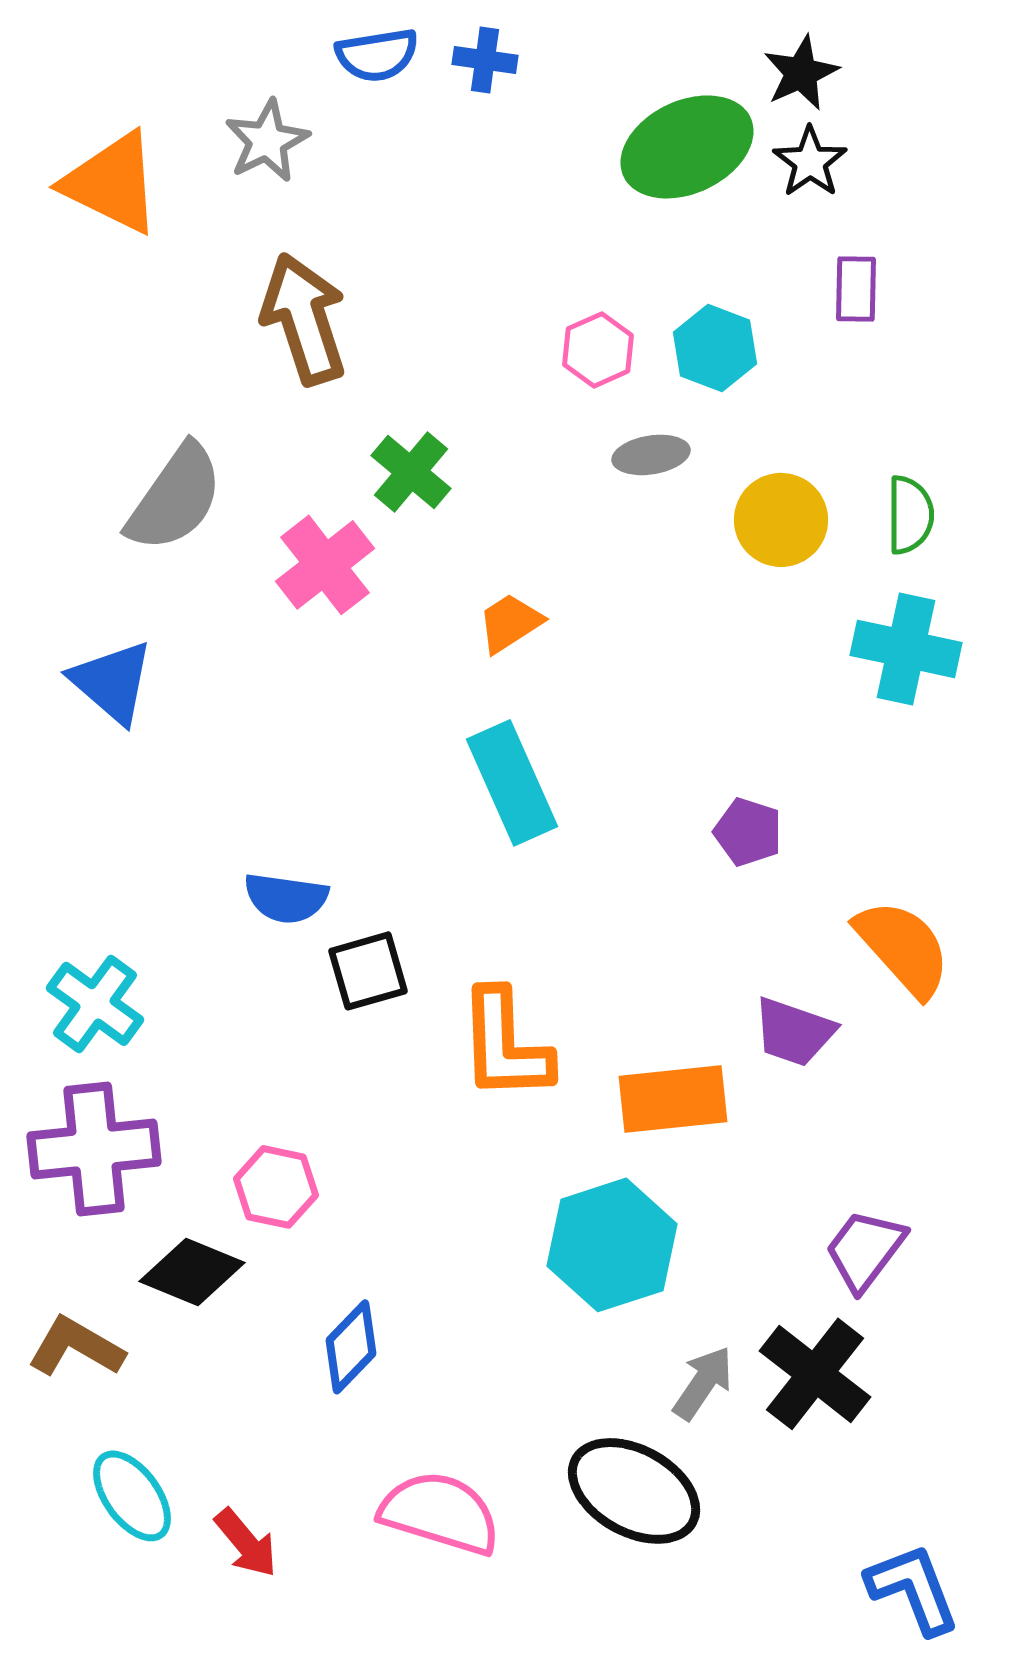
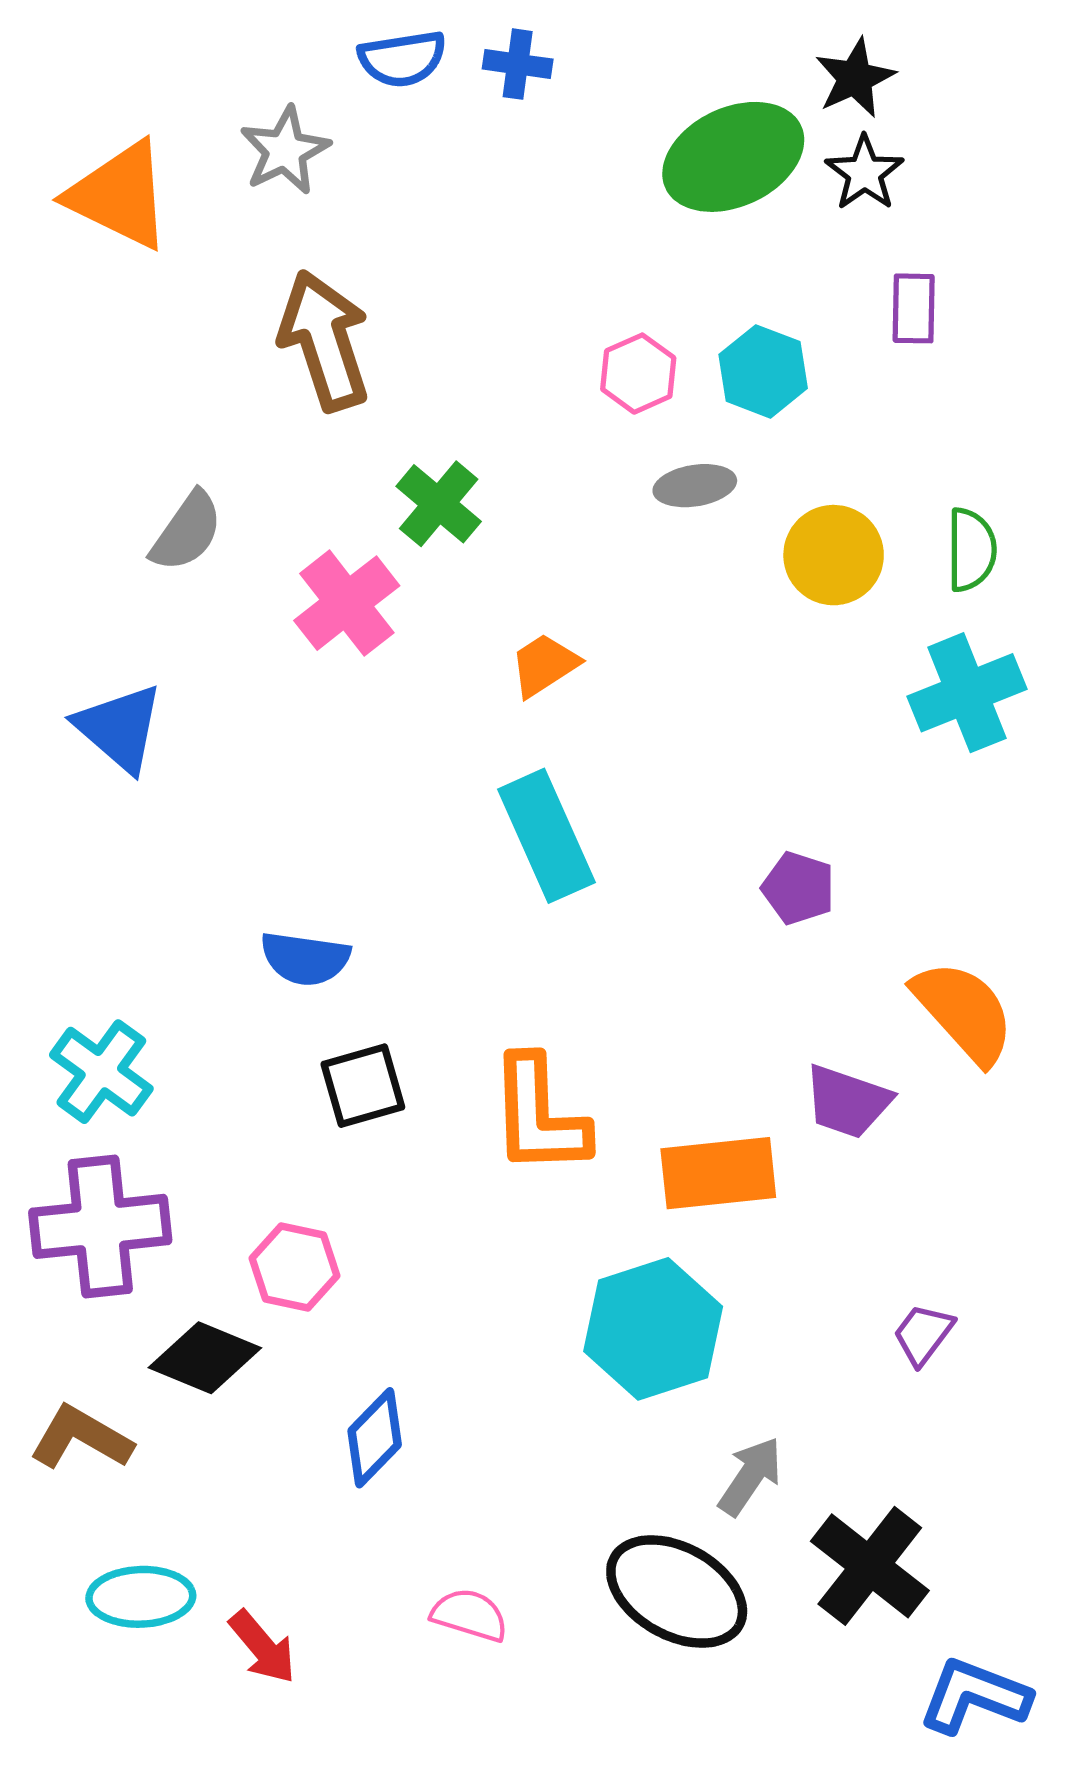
gray semicircle: (175, 498) -> (187, 532), size x0.7
cyan cross: (906, 649) -> (967, 693), turned -34
black square: (368, 971) -> (363, 1086), moved
purple trapezoid: (865, 1250) -> (923, 1334), size x0.7
black cross: (815, 1374) -> (870, 1566), moved
cyan ellipse: (132, 1496) -> (141, 1597), turned -56
pink semicircle: (440, 1513) -> (470, 1615), size x0.6
blue L-shape: (913, 1589) -> (974, 1696), turned -48

